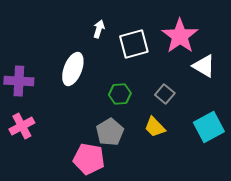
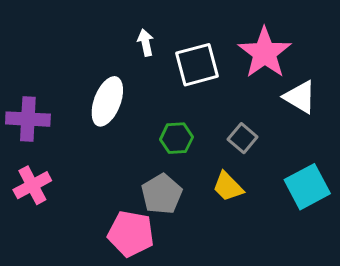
white arrow: (99, 29) -> (146, 43), turned -30

